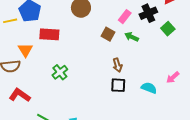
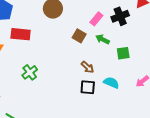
green square: (168, 29) -> (123, 53), moved, turned 32
brown arrow: (117, 65) -> (87, 67), turned -32
cyan semicircle: (149, 88) -> (111, 83), moved

